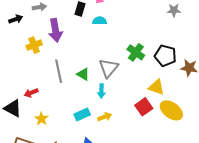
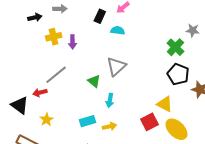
purple arrow: (55, 30) -> (72, 42), moved, size x0.6
yellow cross: (34, 45) -> (54, 37), moved
green cross: (136, 52) -> (175, 47), moved
gray triangle: (109, 68) -> (116, 66), moved
gray line: (59, 71) -> (56, 75), moved, turned 55

